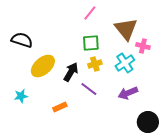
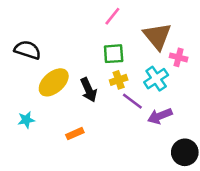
black arrow: (71, 72) -> (89, 90), turned 126
purple line: (89, 89) -> (132, 101), moved

